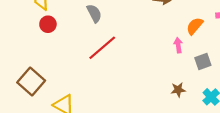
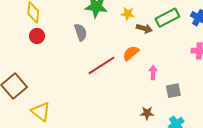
orange semicircle: (195, 26) -> (131, 53), moved
red line: (102, 48) -> (101, 65), moved

